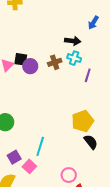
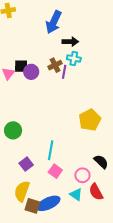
blue arrow: (93, 23) -> (54, 22), moved, size x1.6
purple line: (88, 75) -> (64, 72), moved
black semicircle: (91, 142) -> (101, 162), moved
pink square: (29, 166) -> (55, 171), moved

